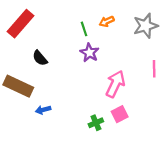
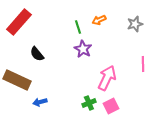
gray star: (145, 26) -> (135, 24), size x0.7
green cross: (96, 123) -> (89, 103), moved

